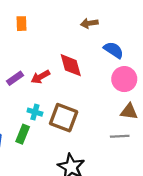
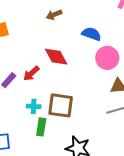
brown arrow: (89, 23) -> (54, 15), moved
green rectangle: (23, 134) -> (41, 127), moved

